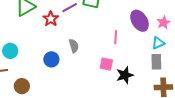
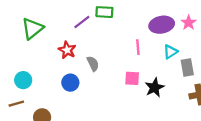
red star: (51, 19) -> (67, 50), moved
purple ellipse: (140, 21) -> (162, 25), turned -60
cyan triangle: (158, 43) -> (170, 52), moved

